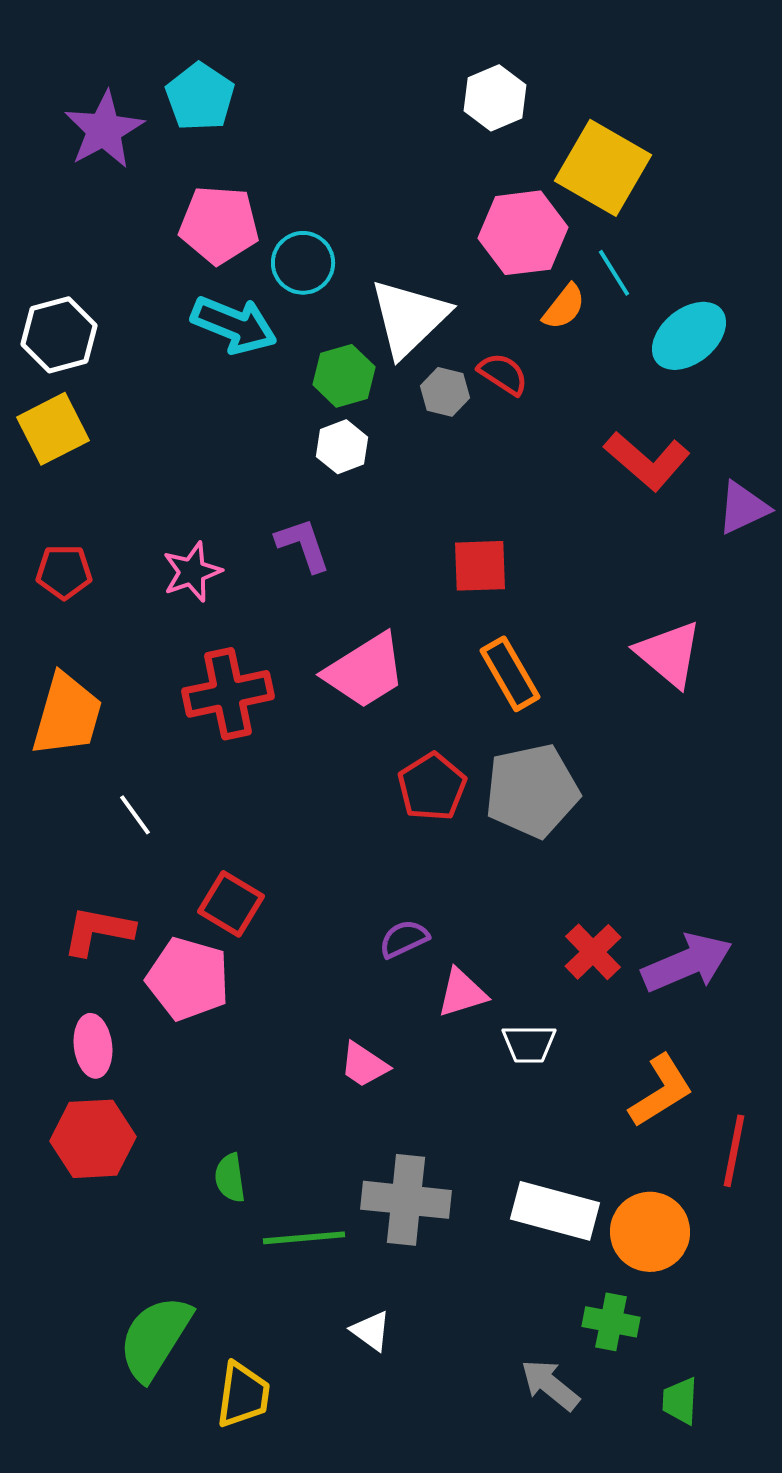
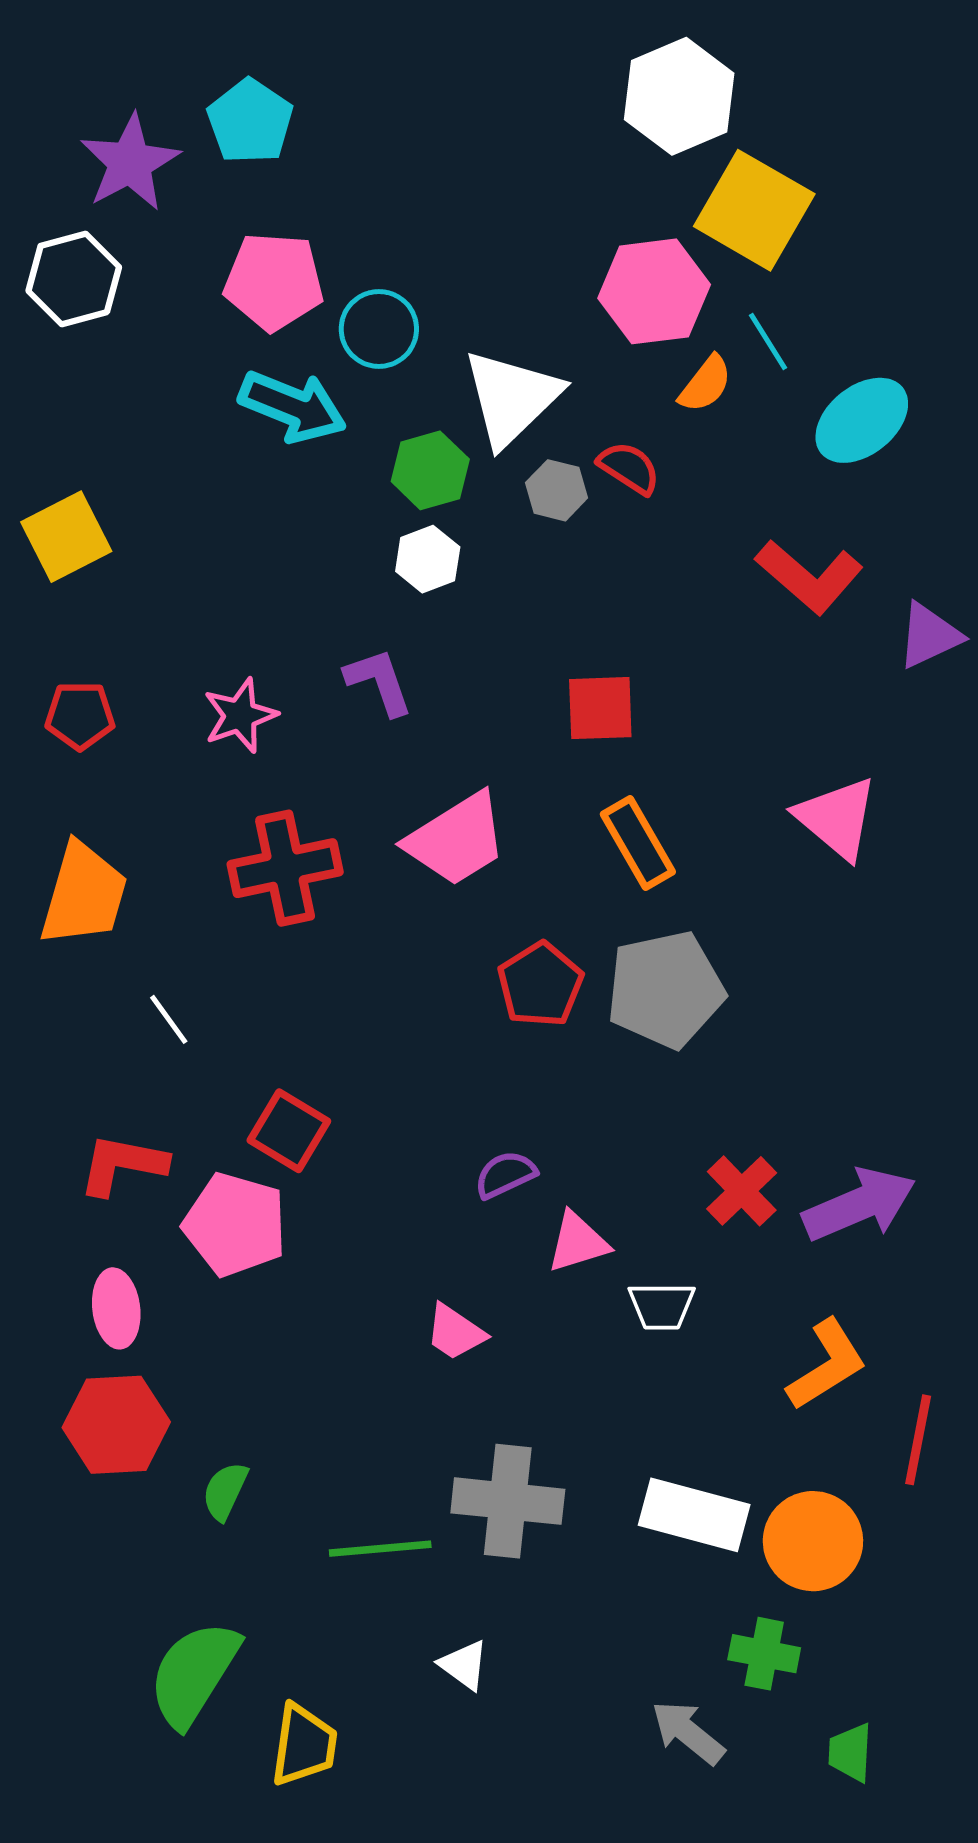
white hexagon: (495, 98) -> (679, 96), moved, size x1.4
white hexagon: (59, 335) -> (74, 279), moved
green semicircle: (230, 1178) -> (225, 1491), moved, turned 33

